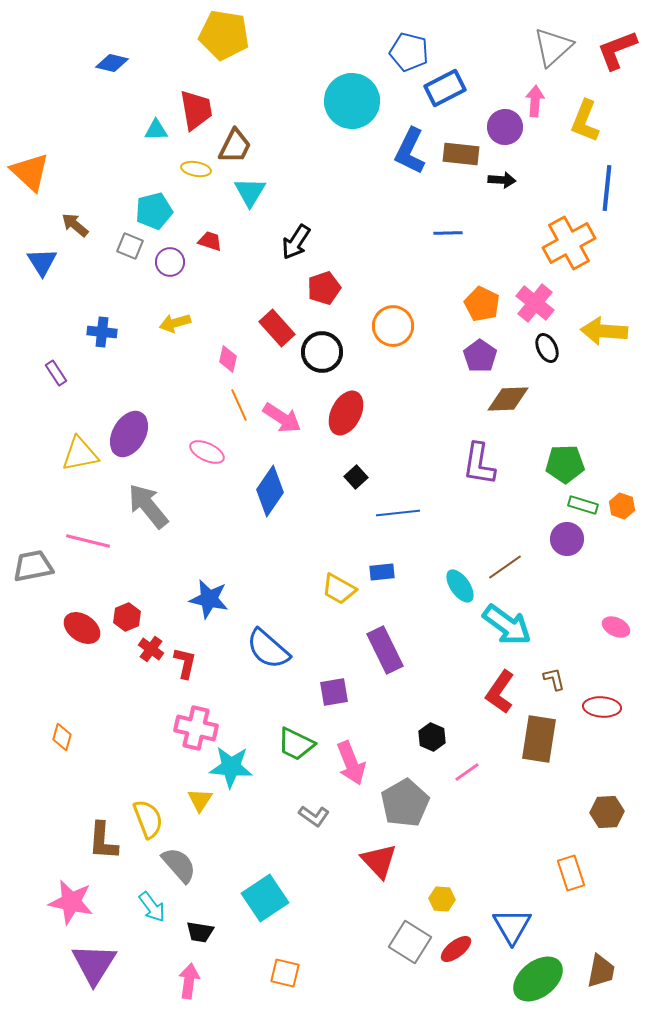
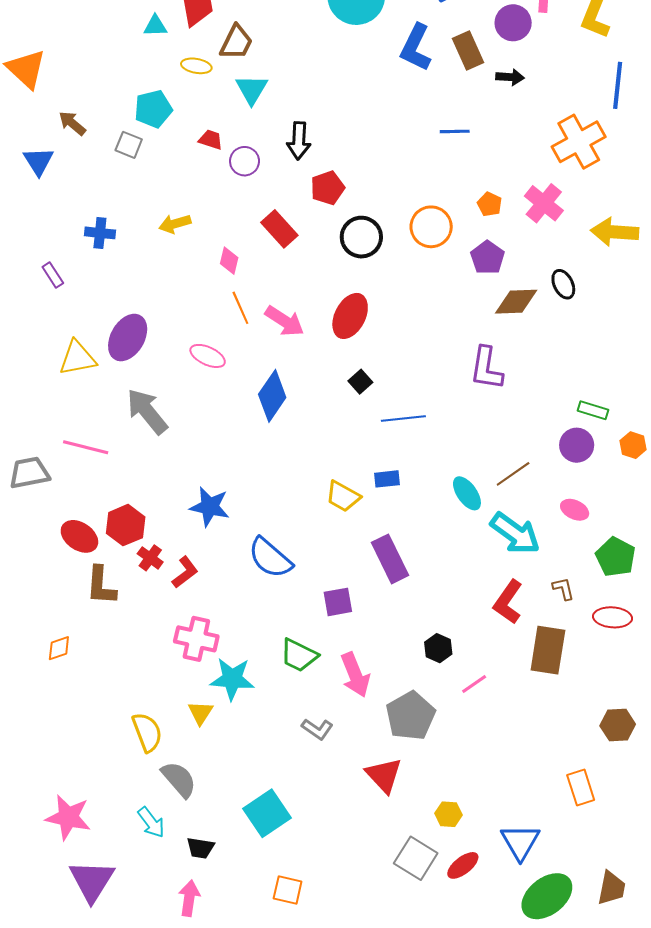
brown rectangle: (461, 154) -> (468, 50), turned 60
black arrow: (296, 242) -> (299, 141), turned -30
purple circle: (170, 262) -> (245, 161), moved
orange pentagon: (482, 304) -> (490, 204), size x0.7
orange circle: (393, 326) -> (431, 227), moved
black ellipse: (547, 348) -> (563, 284), moved
black circle: (322, 352) -> (361, 237), moved
green pentagon: (565, 464) -> (616, 557), moved, turned 30
orange hexagon: (622, 506) -> (633, 445), moved
red hexagon: (127, 617) -> (126, 525), size x1.4
pink ellipse: (616, 627) -> (575, 510), moved
red L-shape: (185, 663) -> (185, 572), turned 40
orange diamond: (62, 737) -> (59, 648), turned 56
brown L-shape: (103, 841) -> (101, 586), moved

